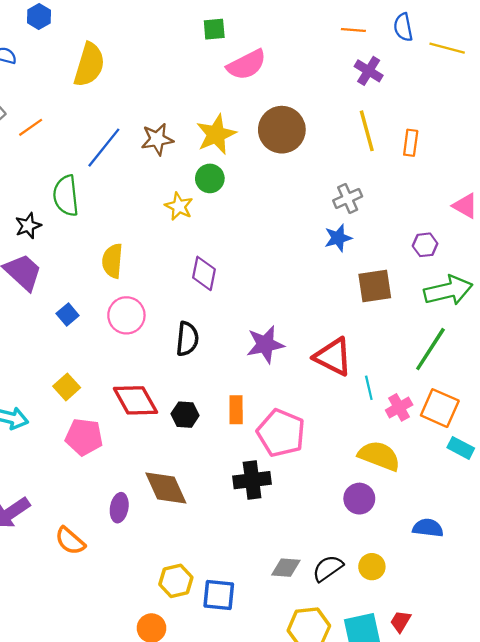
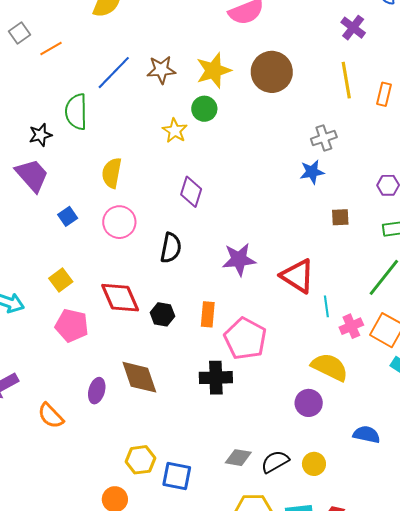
brown square: (375, 286) -> (340, 217), size x0.6

